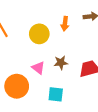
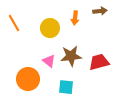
brown star: (61, 63) -> (71, 56), size x1.5

